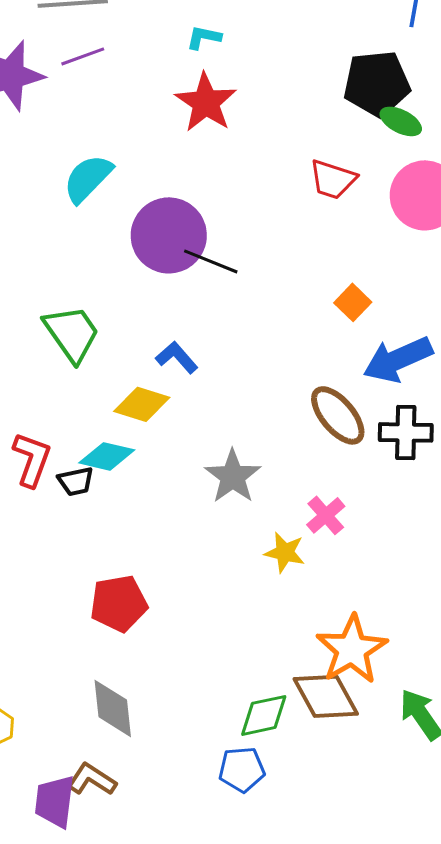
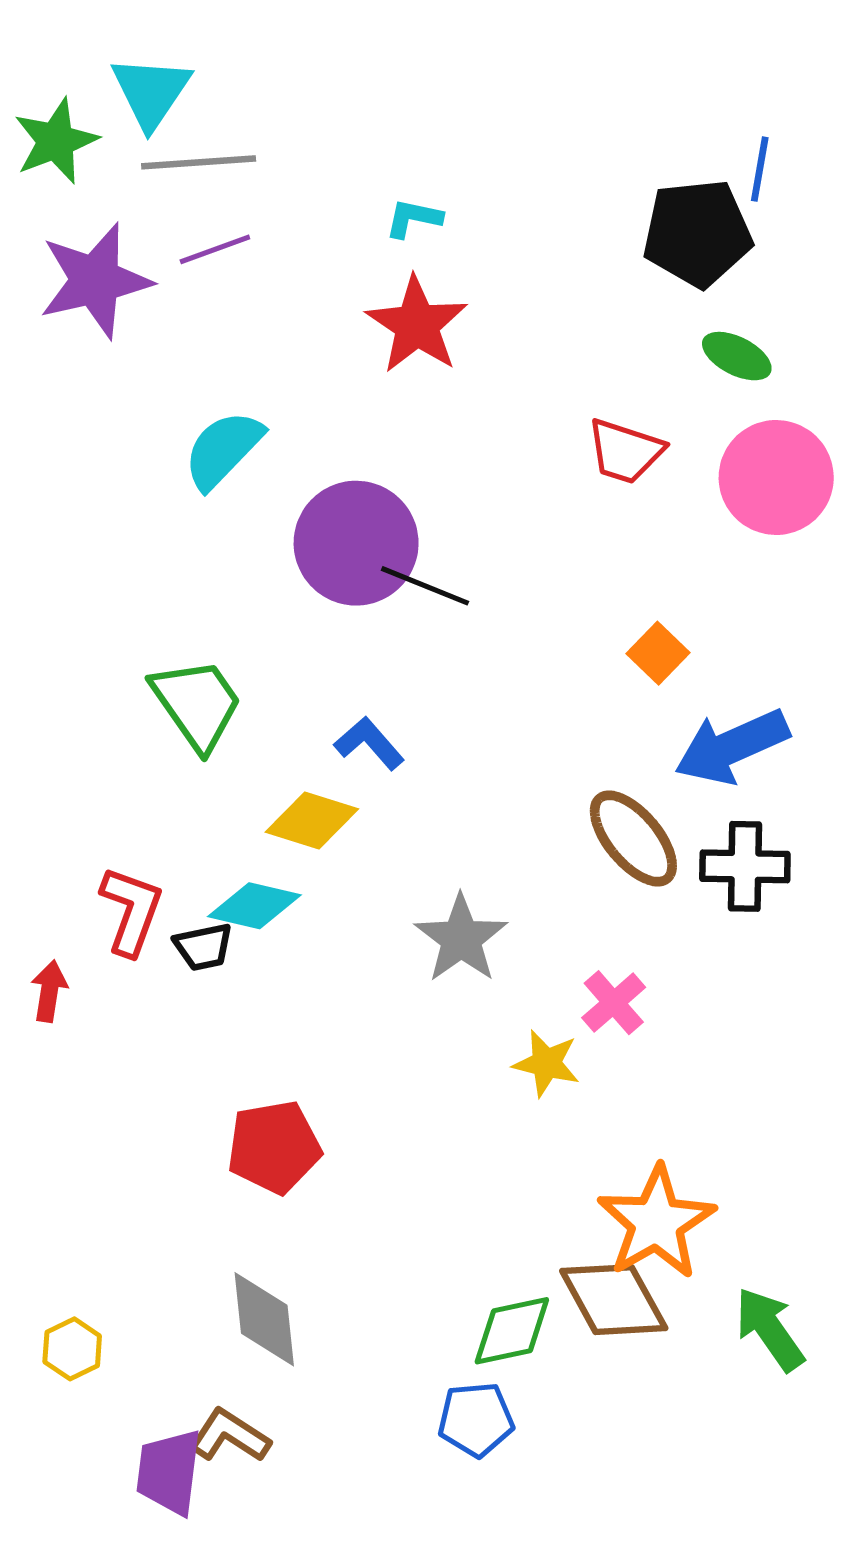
black pentagon: (377, 83) -> (697, 233), moved

